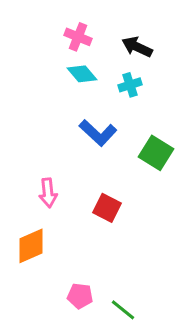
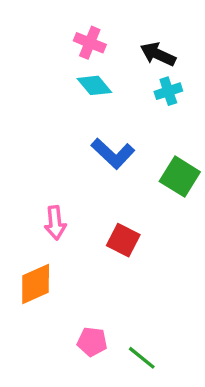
cyan cross: (130, 85) -> (168, 91), moved

